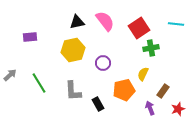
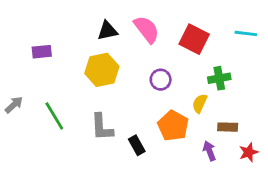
red square: (139, 28) -> (194, 39), turned -30
green cross: (151, 48) -> (219, 78), moved
purple circle: (103, 63) -> (161, 80), moved
orange pentagon: (124, 90) -> (173, 126), turned -30
brown rectangle: (163, 91) -> (228, 127), turned 56

